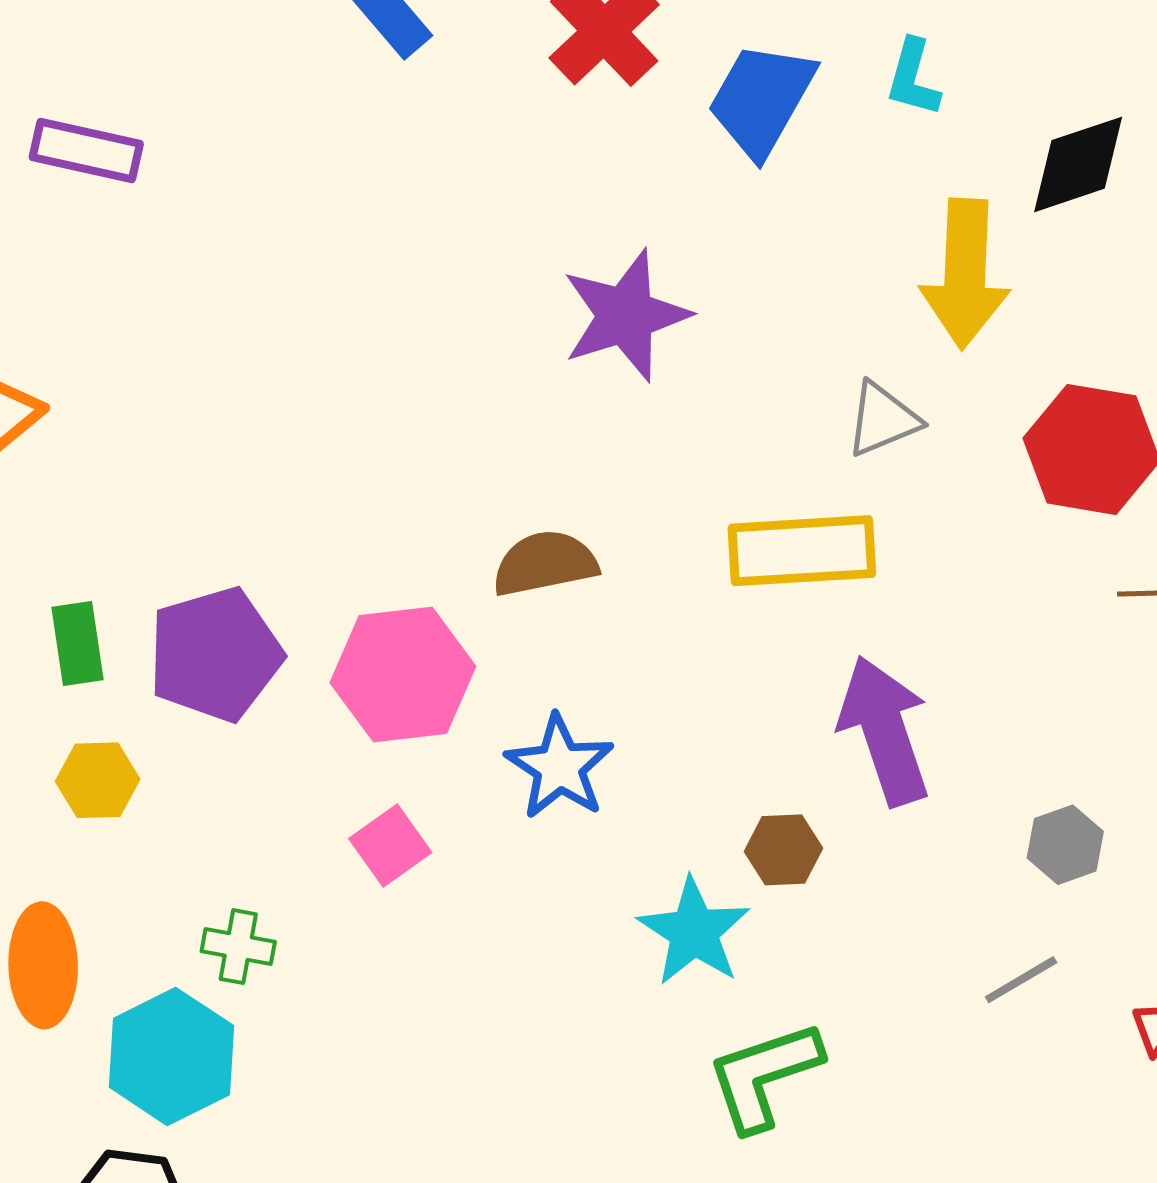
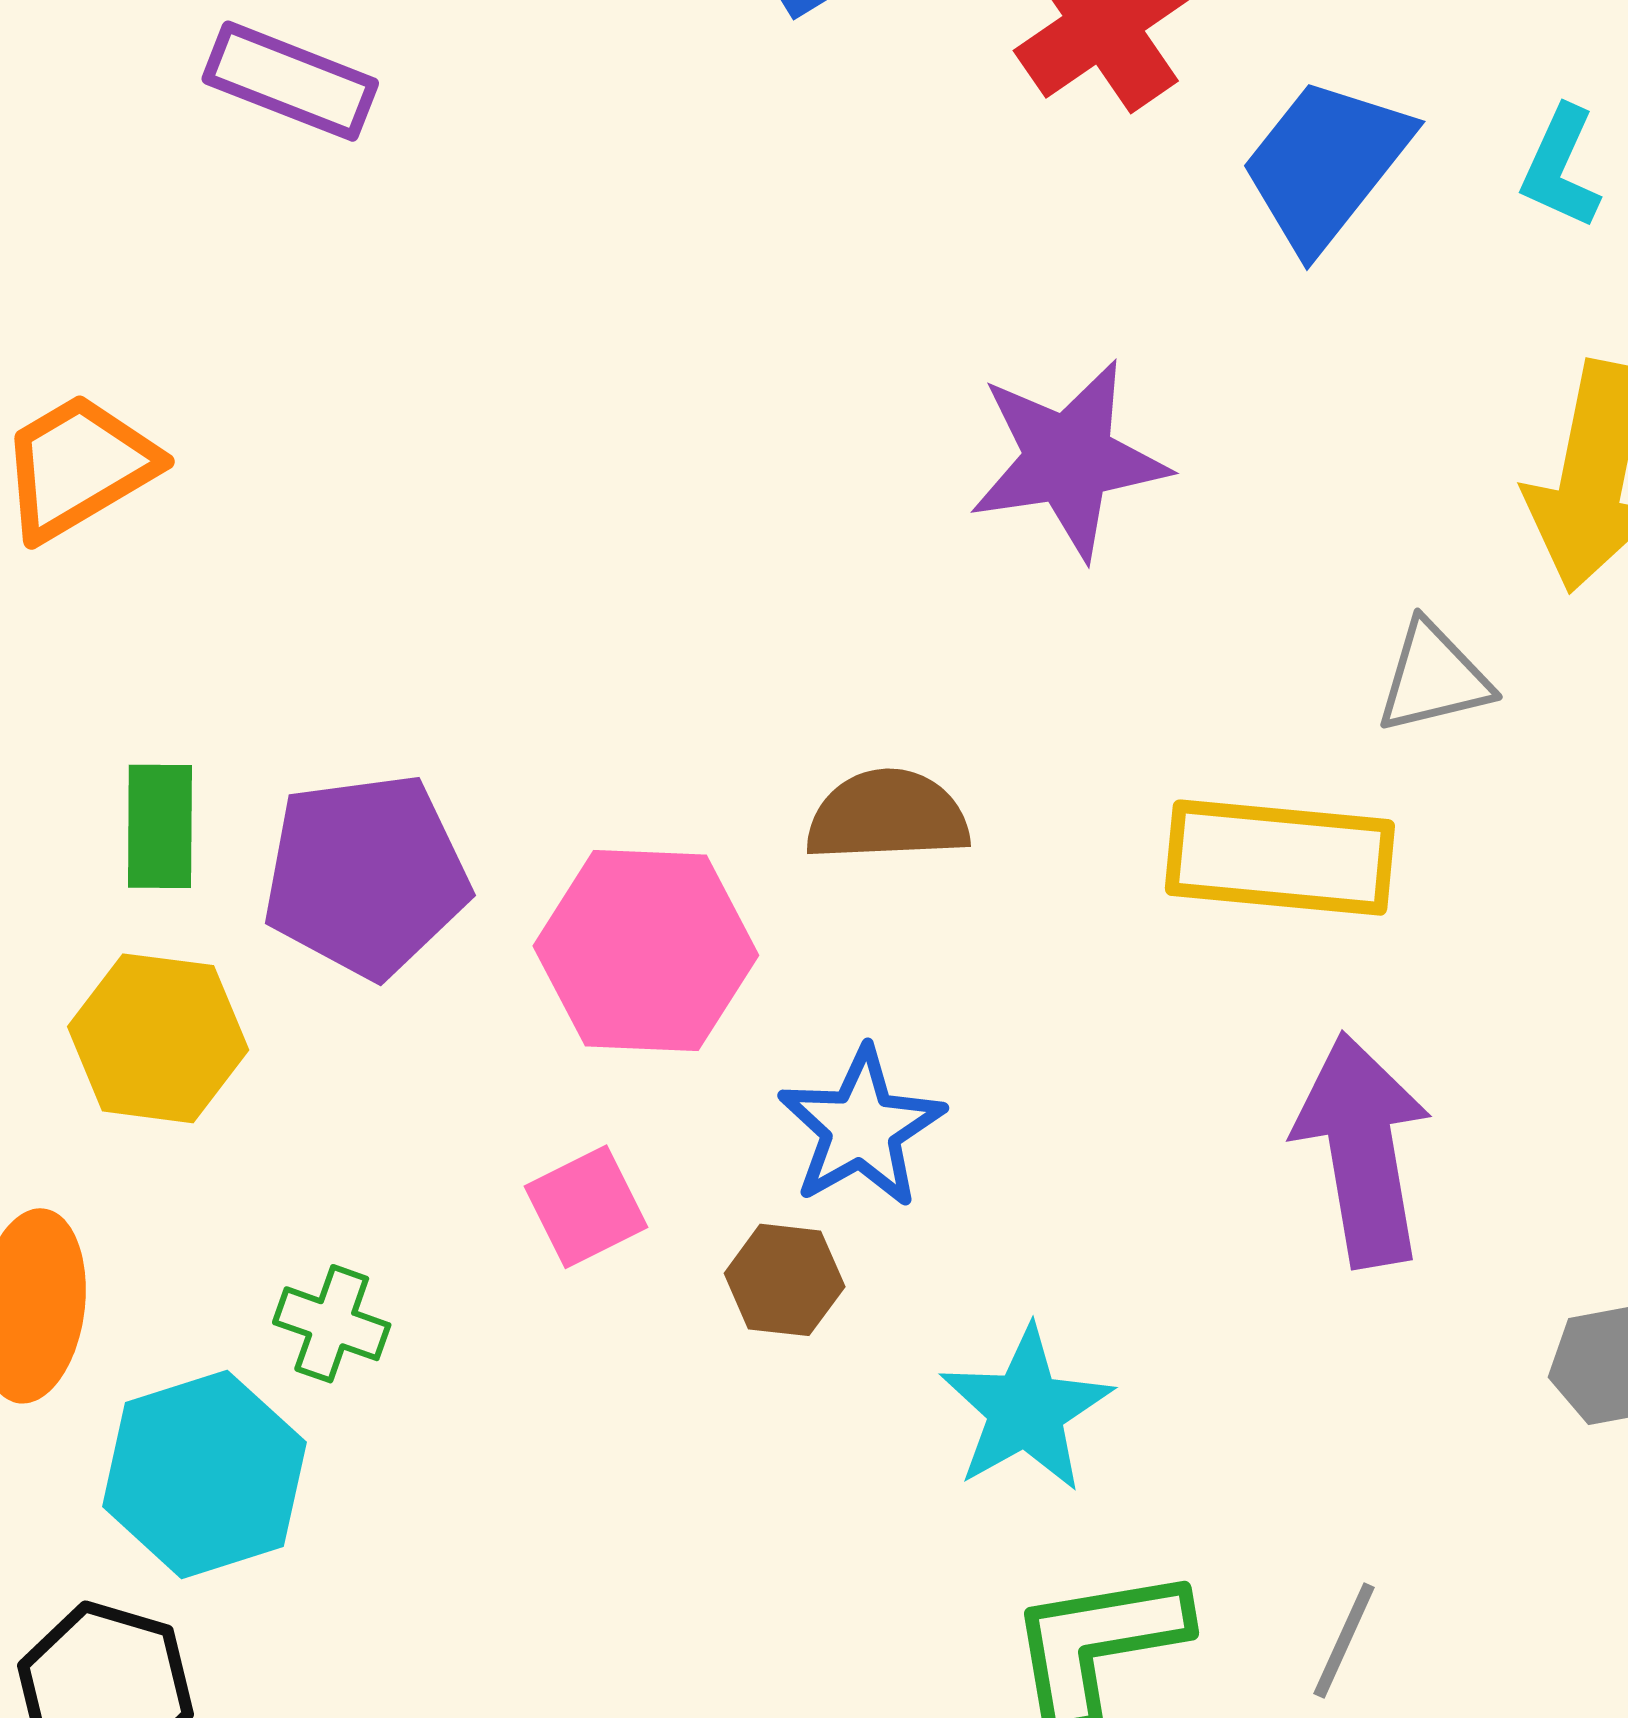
yellow hexagon: (98, 780) -> (158, 1038), size x1.4
brown hexagon: (783, 850) -> (785, 1280), moved
gray line: (1021, 980) -> (1344, 1641), moved, turned -44

